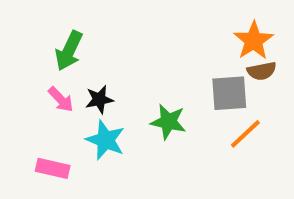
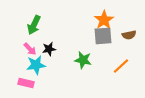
orange star: (254, 41) -> (104, 20), moved
gray square: (229, 93) -> (103, 36), moved
cyan star: (105, 140) -> (36, 65), moved, turned -30

